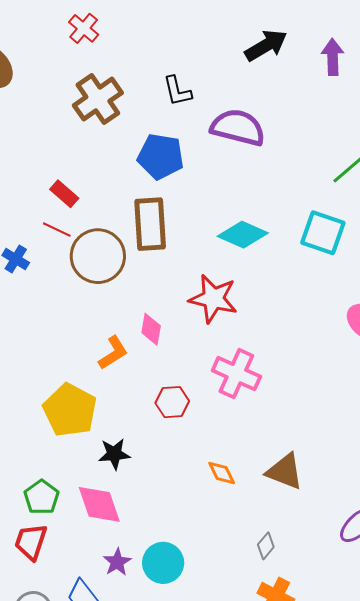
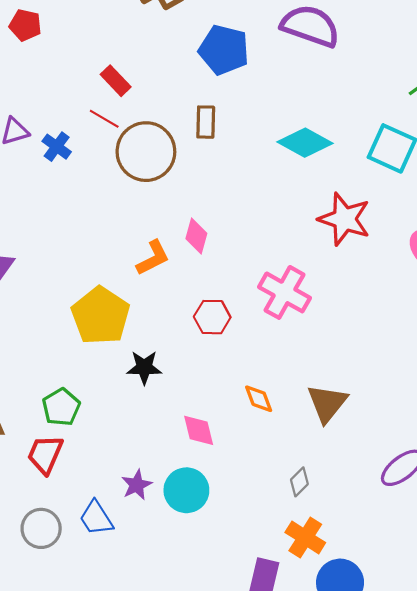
brown rectangle: (150, 224) -> (206, 122), size x0.6
red star: (213, 299) -> (344, 219), moved
brown triangle: (285, 471) -> (327, 403), turned 42
pink diamond: (99, 504) -> (199, 430), moved, size x0.7

